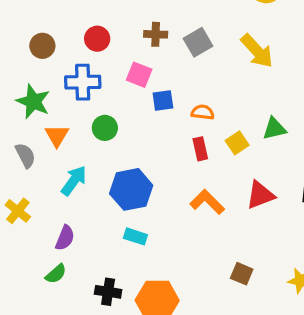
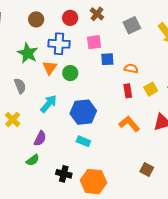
brown cross: (156, 34) -> (97, 14), moved, turned 32
pink square: (139, 75) -> (94, 42), turned -35
orange triangle: (57, 136) -> (50, 68), moved

